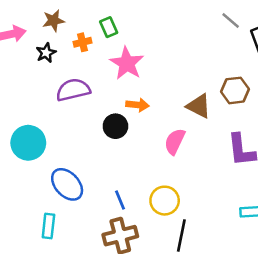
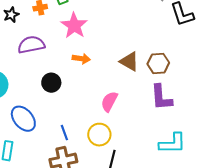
brown hexagon: (235, 90) -> (158, 63), moved
black circle: (115, 126) -> (51, 83), moved
pink semicircle: (175, 141) -> (109, 102), moved

